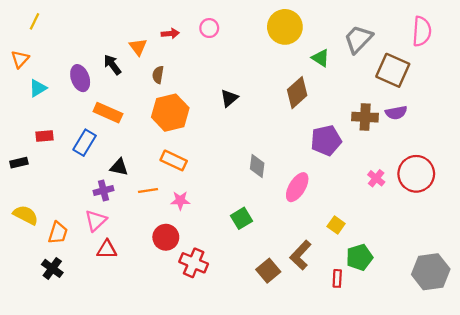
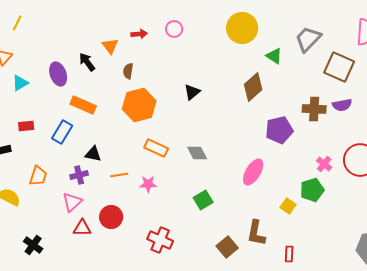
orange rectangle: (174, 160) -> (156, 148), moved
gray diamond: (257, 166) -> (197, 153), moved, turned -35
orange trapezoid: (58, 233) -> (38, 176), moved
red circle: (166, 237) -> (111, 217), moved
brown L-shape: (300, 255) -> (256, 233), turned -32
green pentagon: (359, 257) -> (312, 190), moved

